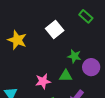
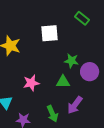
white square: (55, 29) -> (50, 33), turned 36
pink star: (43, 81) -> (31, 83), moved

